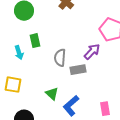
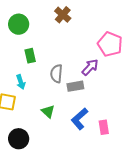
cyan arrow: (19, 53) -> (21, 82), moved
blue L-shape: (71, 106) -> (80, 119), moved

